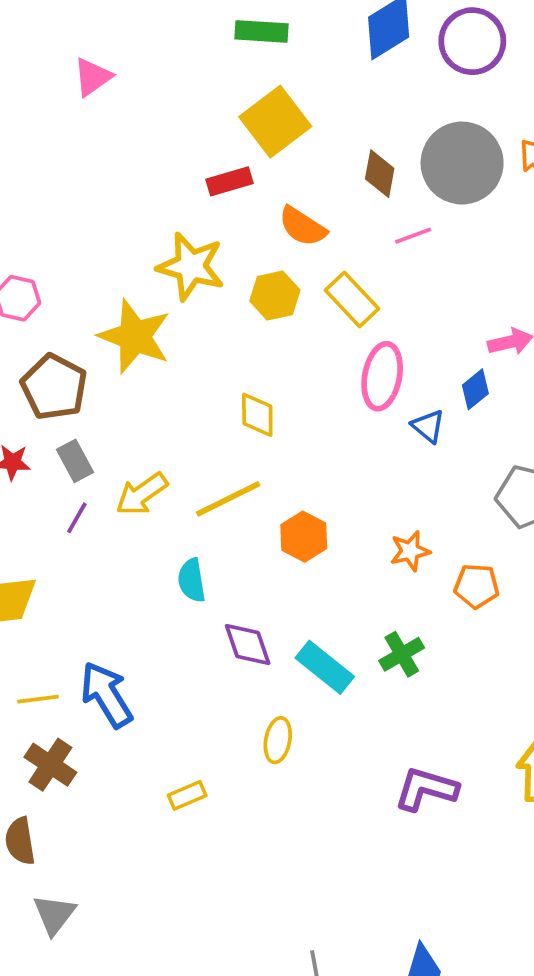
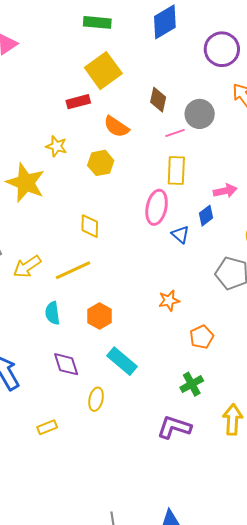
purple circle: (472, 41) -> (222, 49), moved
gray circle: (462, 163) -> (200, 114), moved, size x0.7
yellow star: (191, 266) -> (56, 146), size x0.6
yellow rectangle: (352, 299) -> (176, 170), moved, turned 44
orange hexagon: (304, 537) -> (99, 316), moved
orange pentagon: (477, 586) -> (202, 337), moved, turned -30
purple diamond: (248, 644) -> (66, 364), moved
green cross: (402, 654) -> (192, 384), moved

